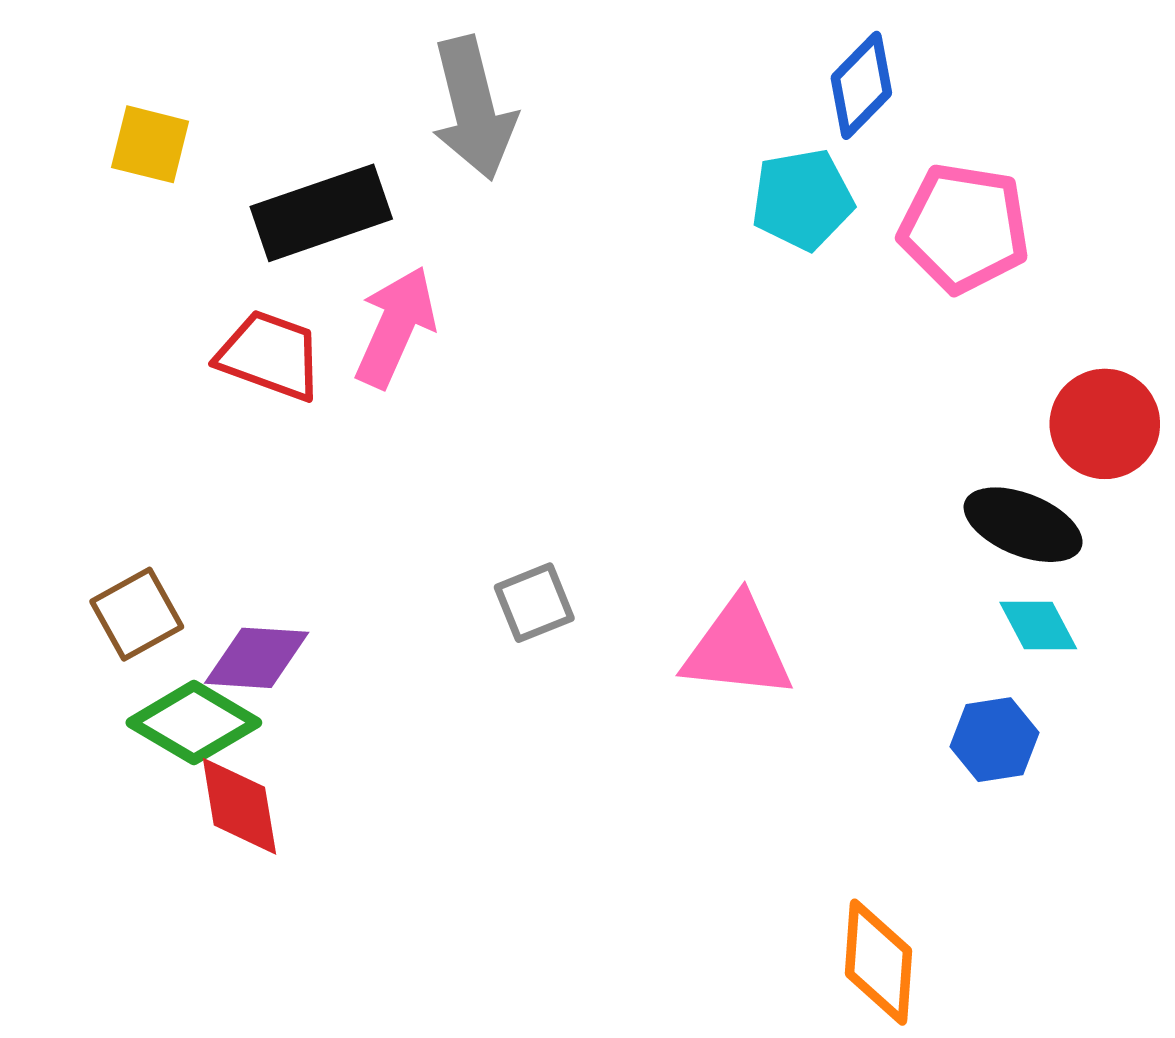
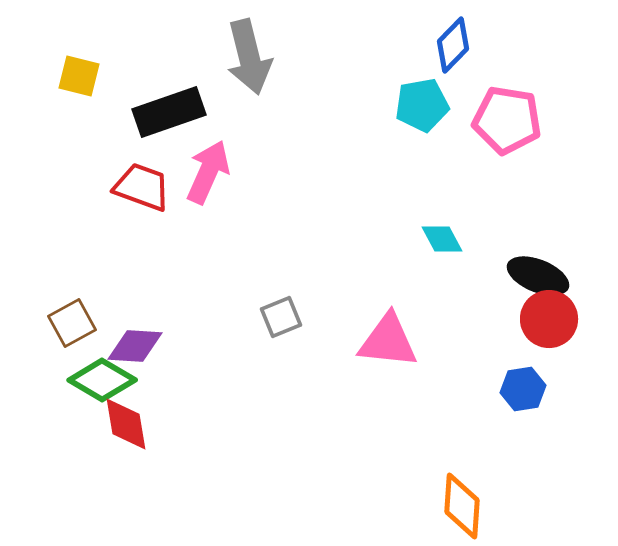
red circle: (1105, 424) -> (549, 319), moved
cyan diamond: (1038, 626) -> (442, 239), moved

